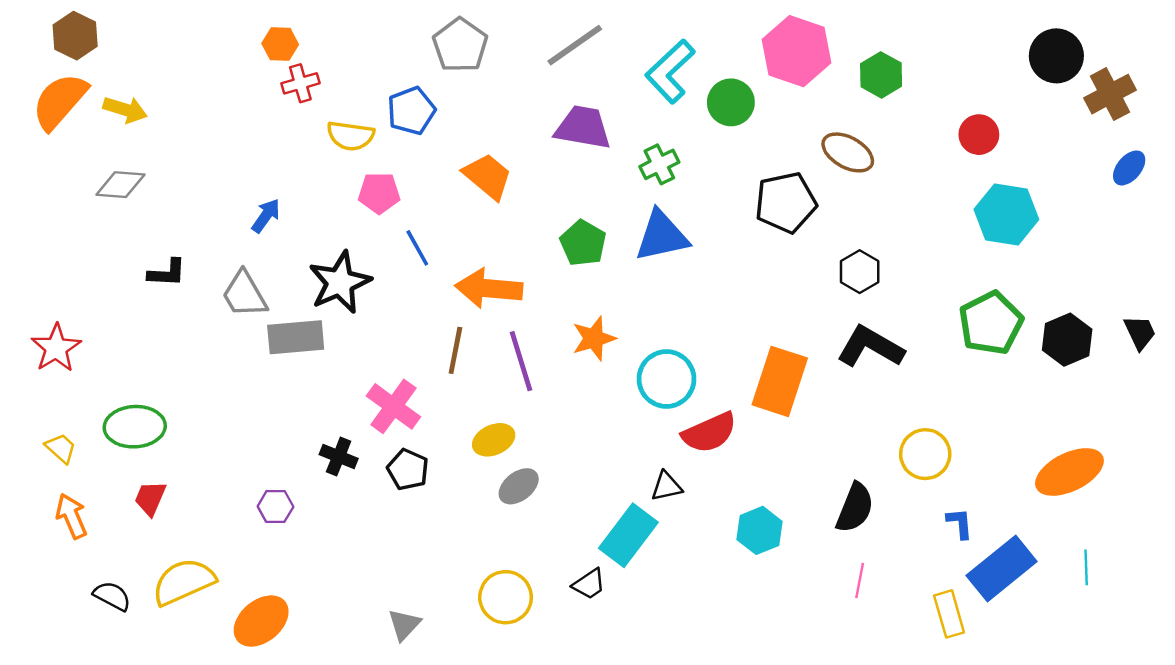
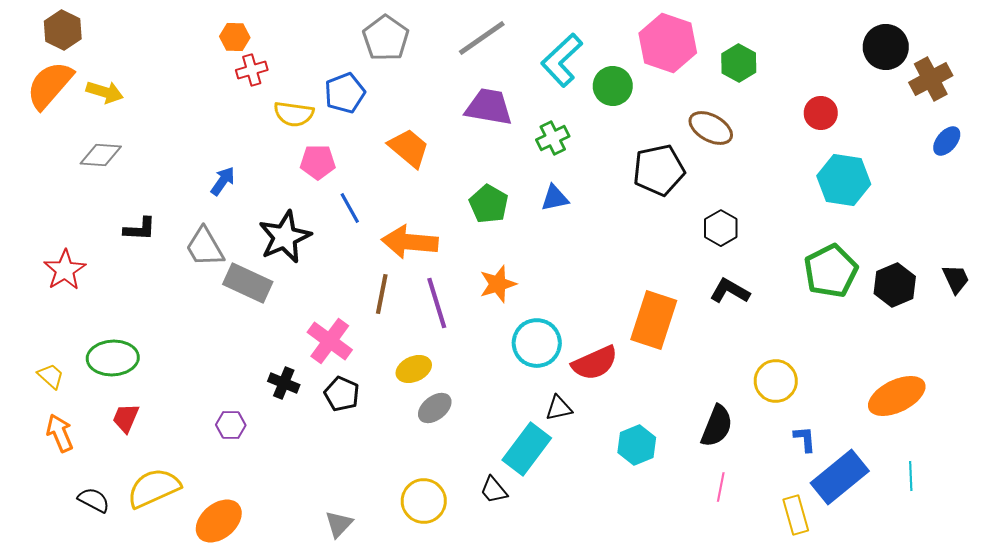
blue triangle: (662, 236) -> (555, 198), size x0.6
gray rectangle: (296, 337) -> (248, 283), turned 30
black L-shape: (870, 347) -> (730, 291), size x0.7
red star: (56, 348) -> (65, 270), moved
cyan circle: (666, 379) -> (537, 343), moved
black trapezoid: (589, 584) -> (494, 490), turned 84

